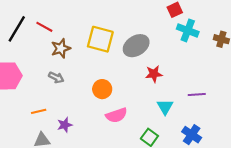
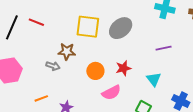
brown star: (61, 48) -> (67, 51), moved, turned 30
red star: (154, 74) -> (123, 68), moved
purple line: (197, 95) -> (164, 48), moved

